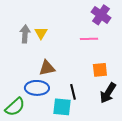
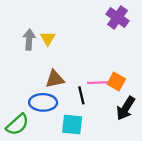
pink line: (89, 39) -> (98, 83), moved
orange square: (100, 70) -> (116, 81), turned 35
black line: (73, 92) -> (81, 95), moved

